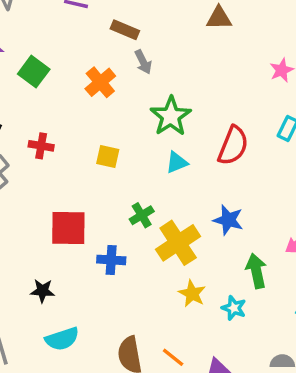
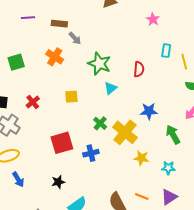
green square: (34, 72) -> (16, 62), turned -36
red cross: (41, 146) -> (33, 102), turned -32
red semicircle: (233, 146) -> (139, 69), size x0.7
cyan star: (234, 308) -> (168, 168), moved

